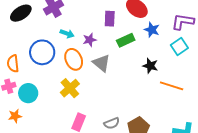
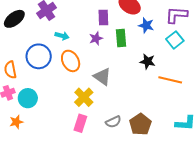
purple star: (90, 40) -> (96, 38), moved
green rectangle: (126, 40) -> (121, 38), turned -66
gray triangle: (101, 63) -> (102, 77), moved
yellow cross: (70, 88) -> (84, 97), moved

